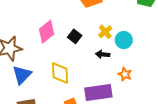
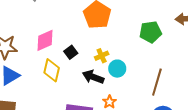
black arrow: (103, 54) -> (93, 77), size x1.5
yellow diamond: (60, 73) -> (52, 70), moved

